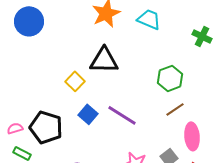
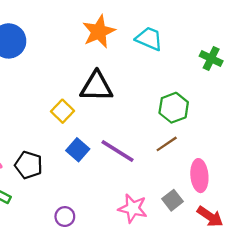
brown line: (175, 109) -> (167, 144), moved
black pentagon: (46, 127) -> (29, 165), size x0.7

